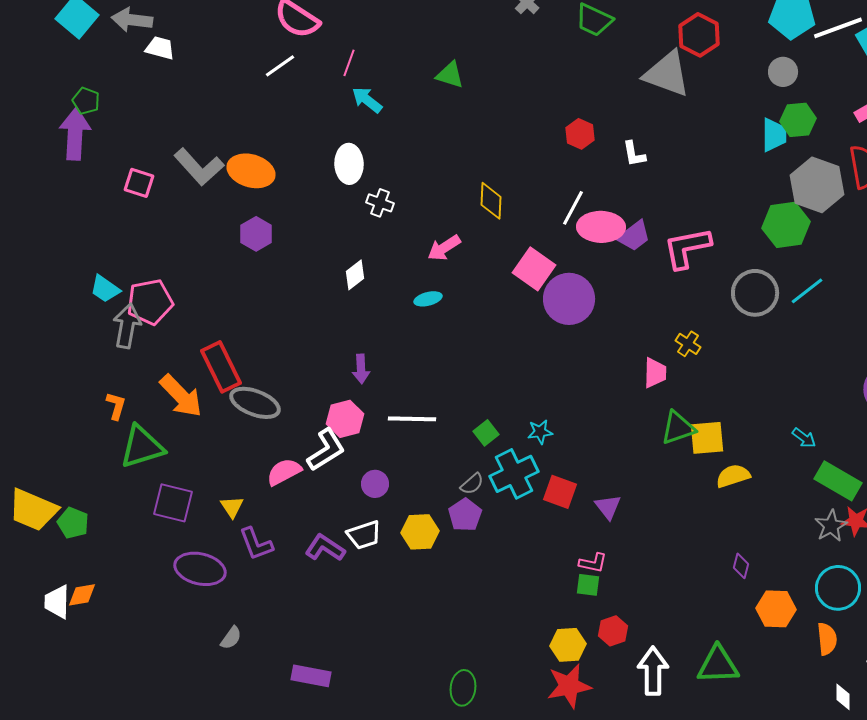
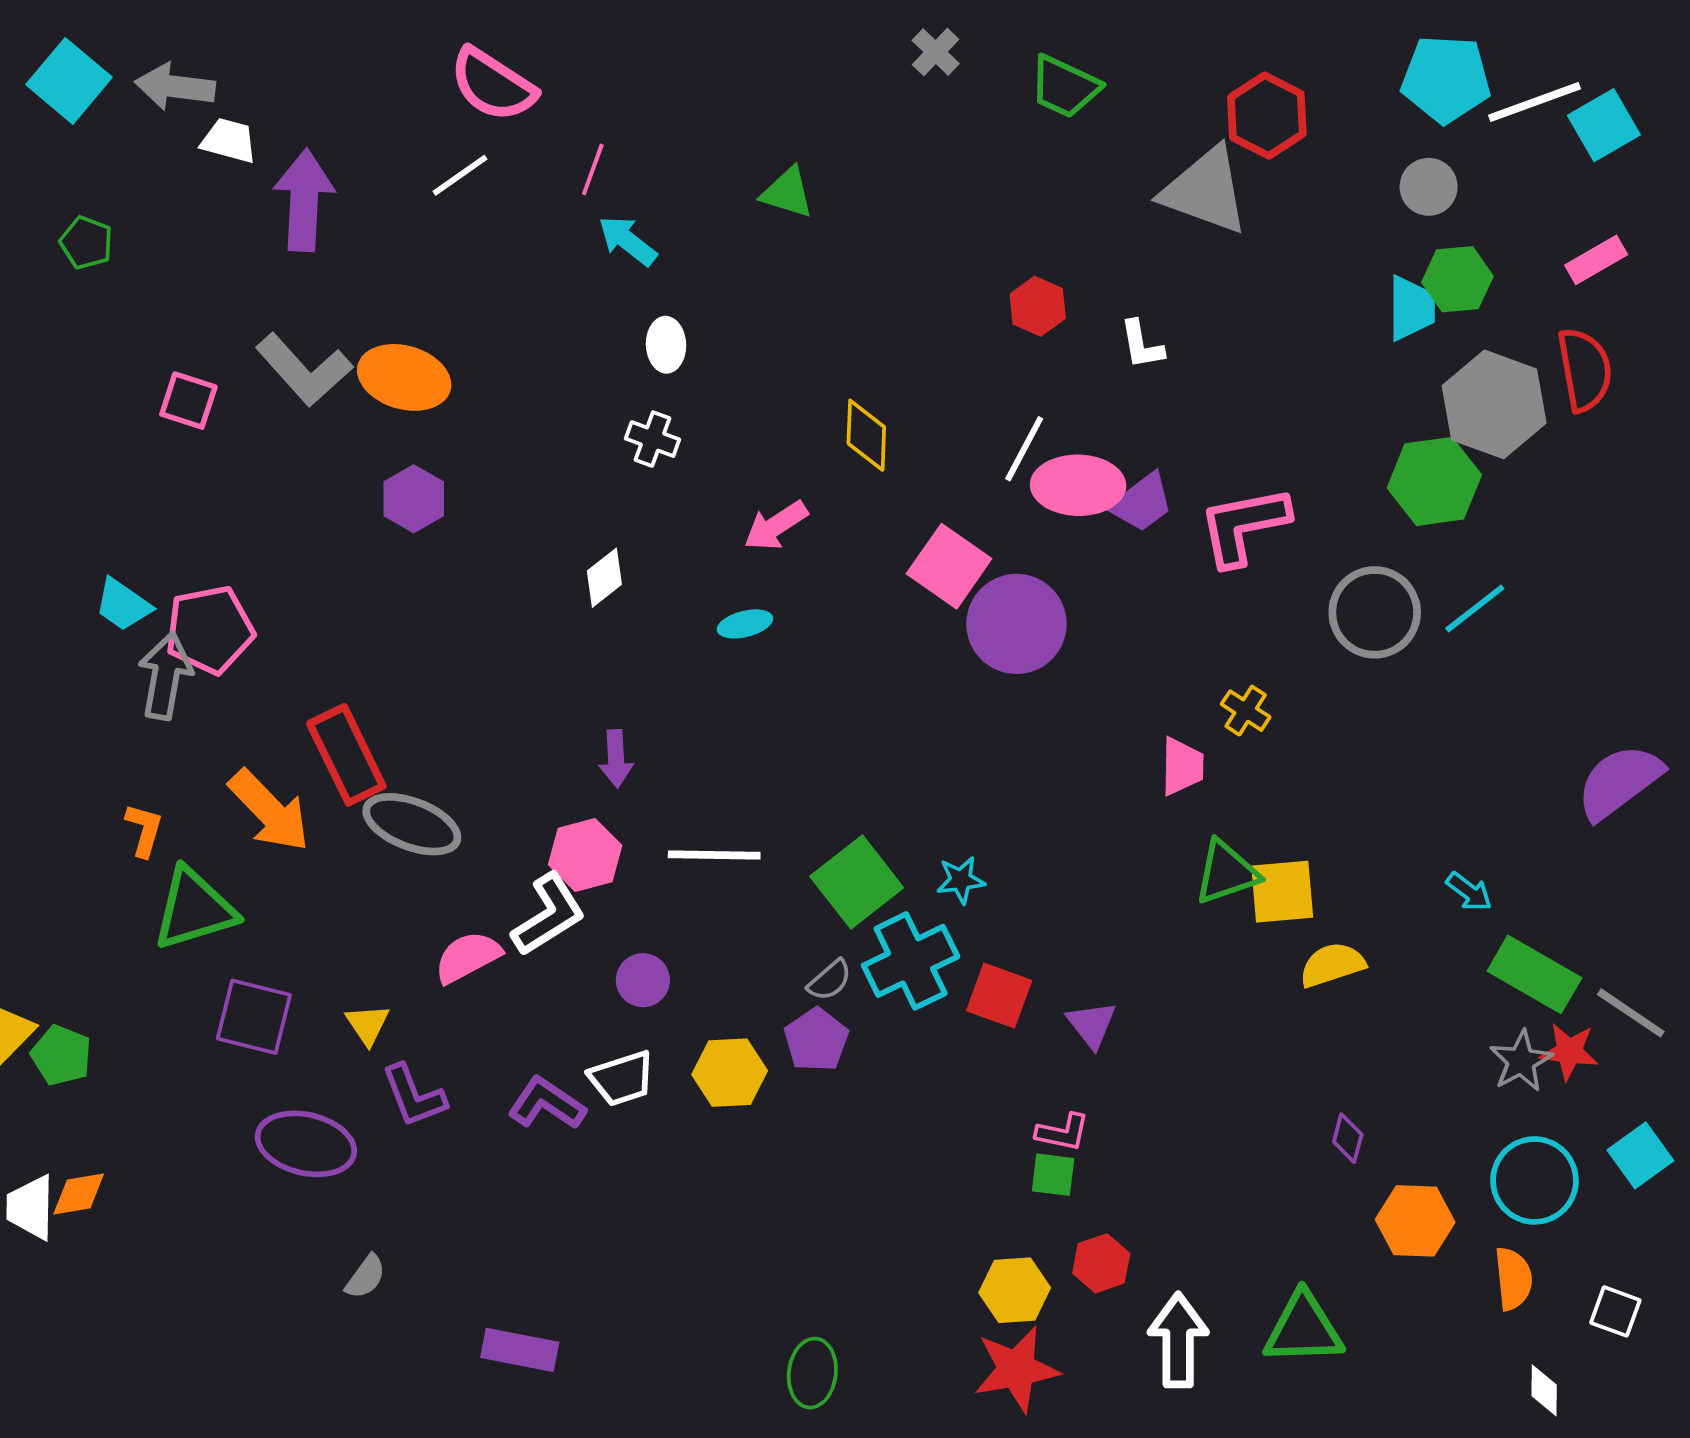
purple arrow: (75, 134) -> (304, 200), moved
white ellipse: (349, 164) -> (666, 345), moved, size x0.7
green square: (486, 433) -> (857, 882), size x1.8

